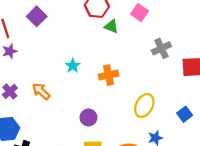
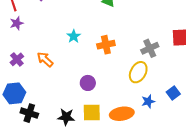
gray cross: (161, 48) -> (150, 48), moved
blue square: (185, 114) -> (173, 93), moved

